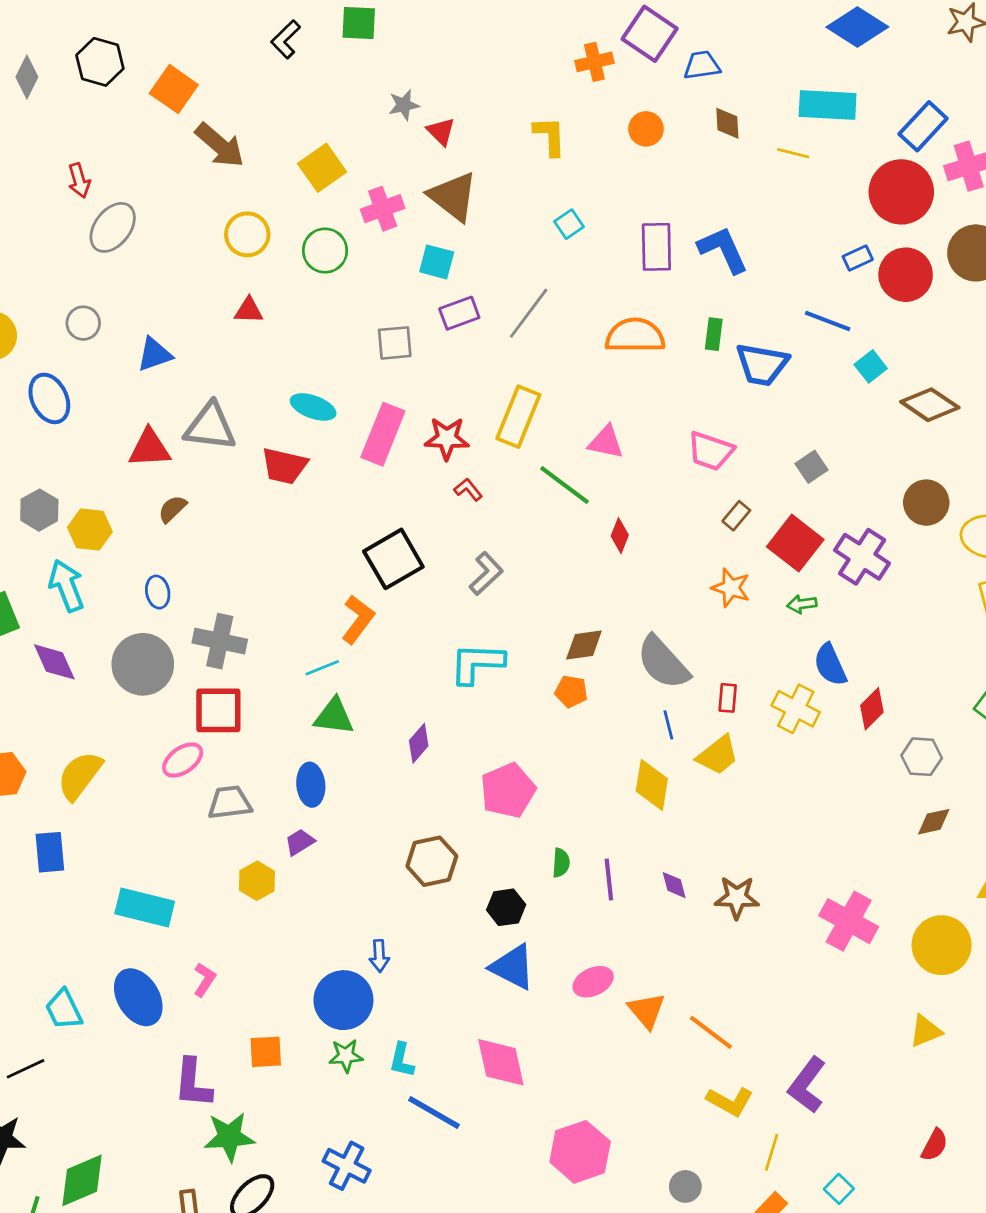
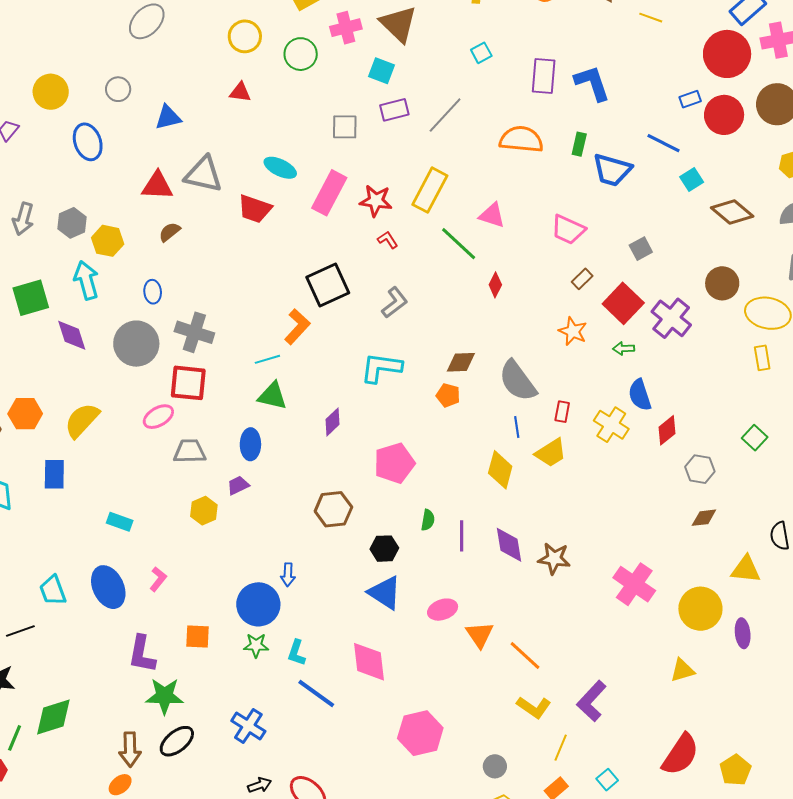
purple diamond: (674, 885) -> (509, 545), size x1.6
cyan rectangle: (145, 907) -> (120, 522), size x0.6
red semicircle: (935, 1145) -> (680, 755), size x1.8

